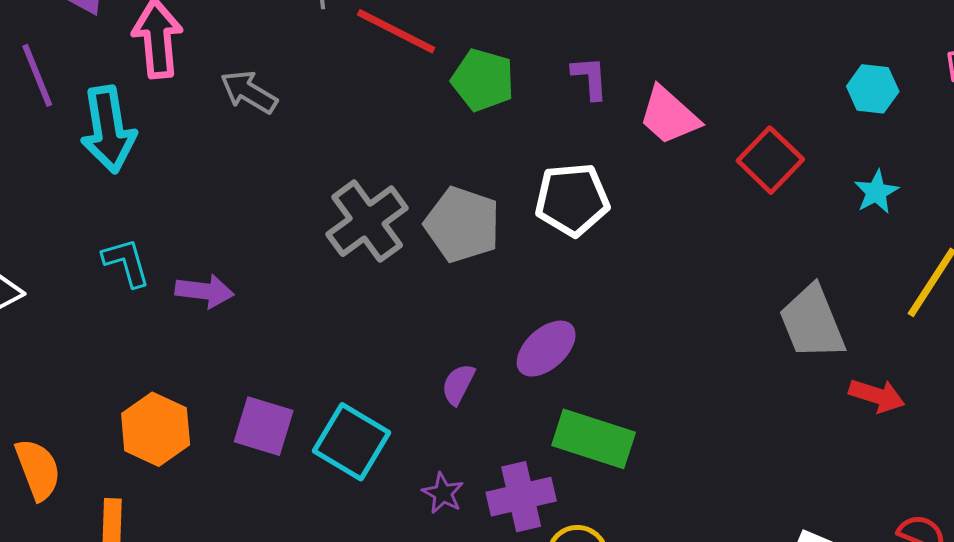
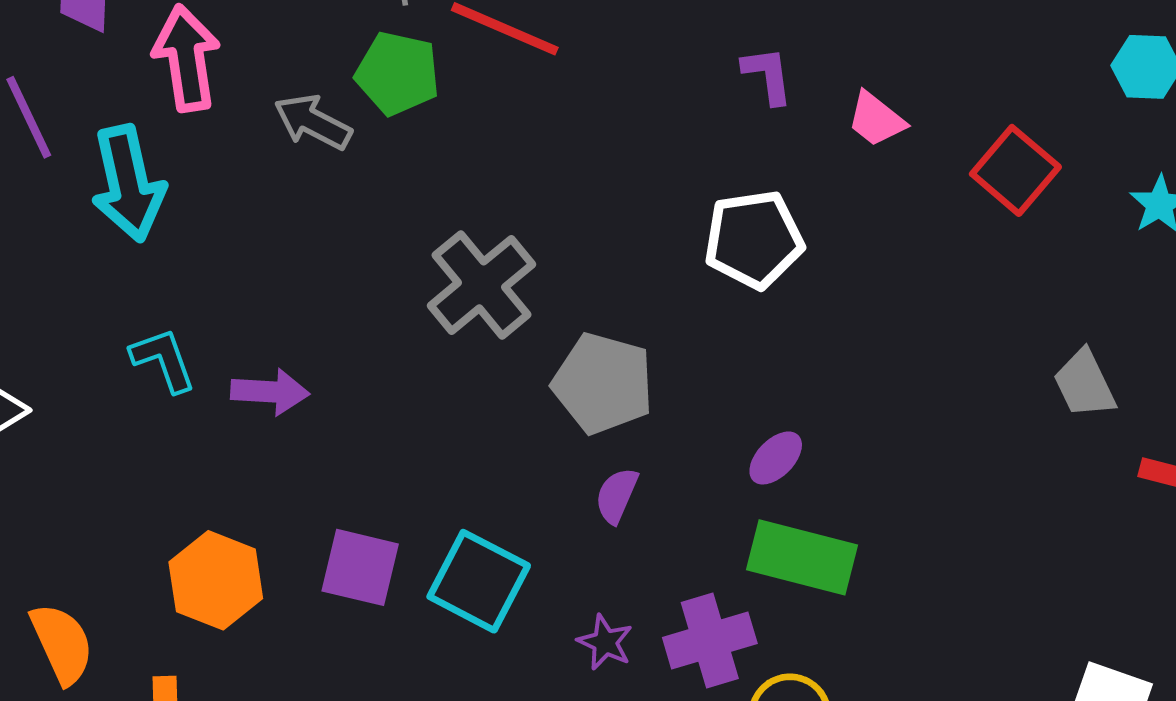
green pentagon: (483, 80) -> (398, 73), moved
pink trapezoid: (669, 116) -> (876, 119), size x0.7
gray pentagon: (462, 225) -> (603, 383), moved
gray trapezoid: (812, 322) -> (1085, 384), size x0.7
purple ellipse: (546, 349) -> (776, 458), moved, size x0.7

